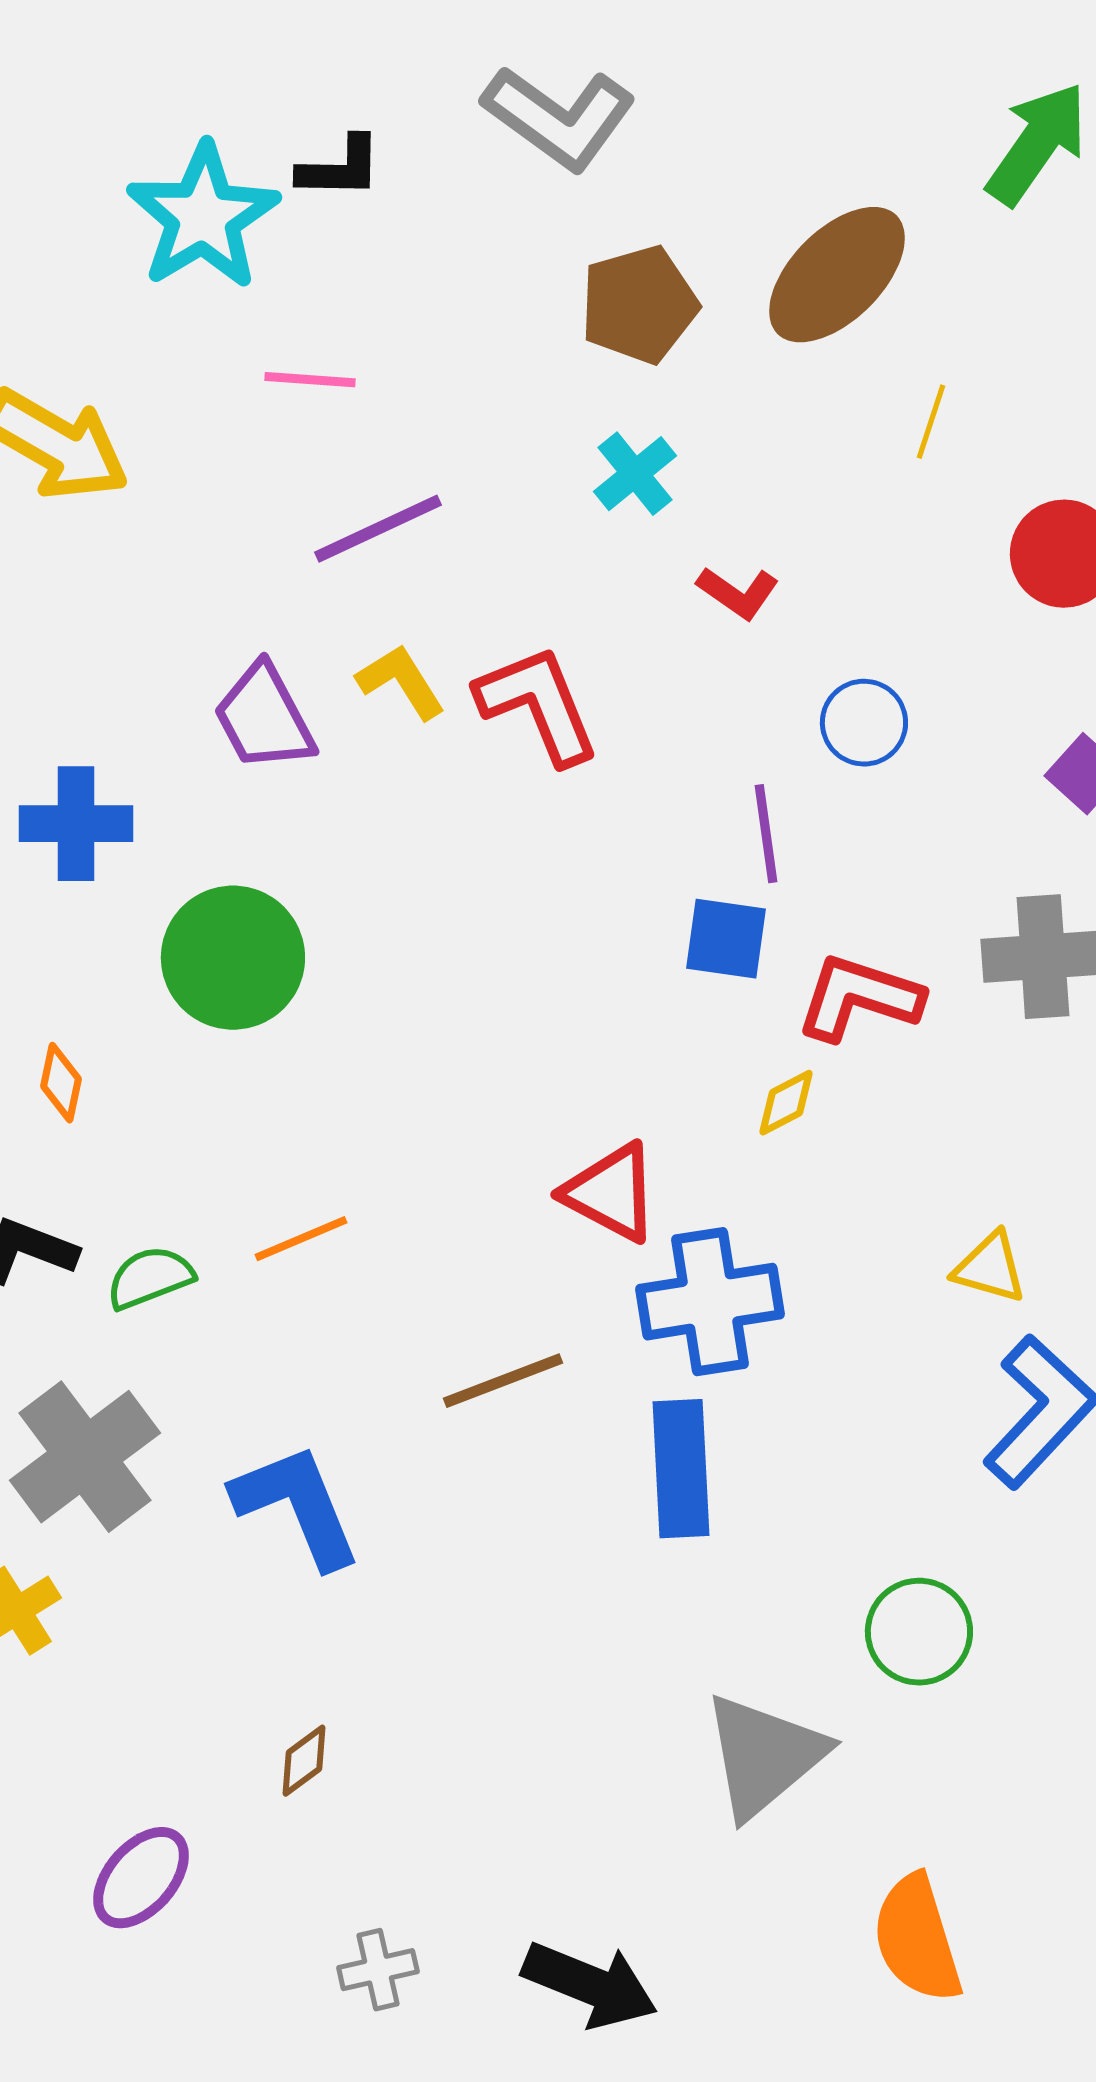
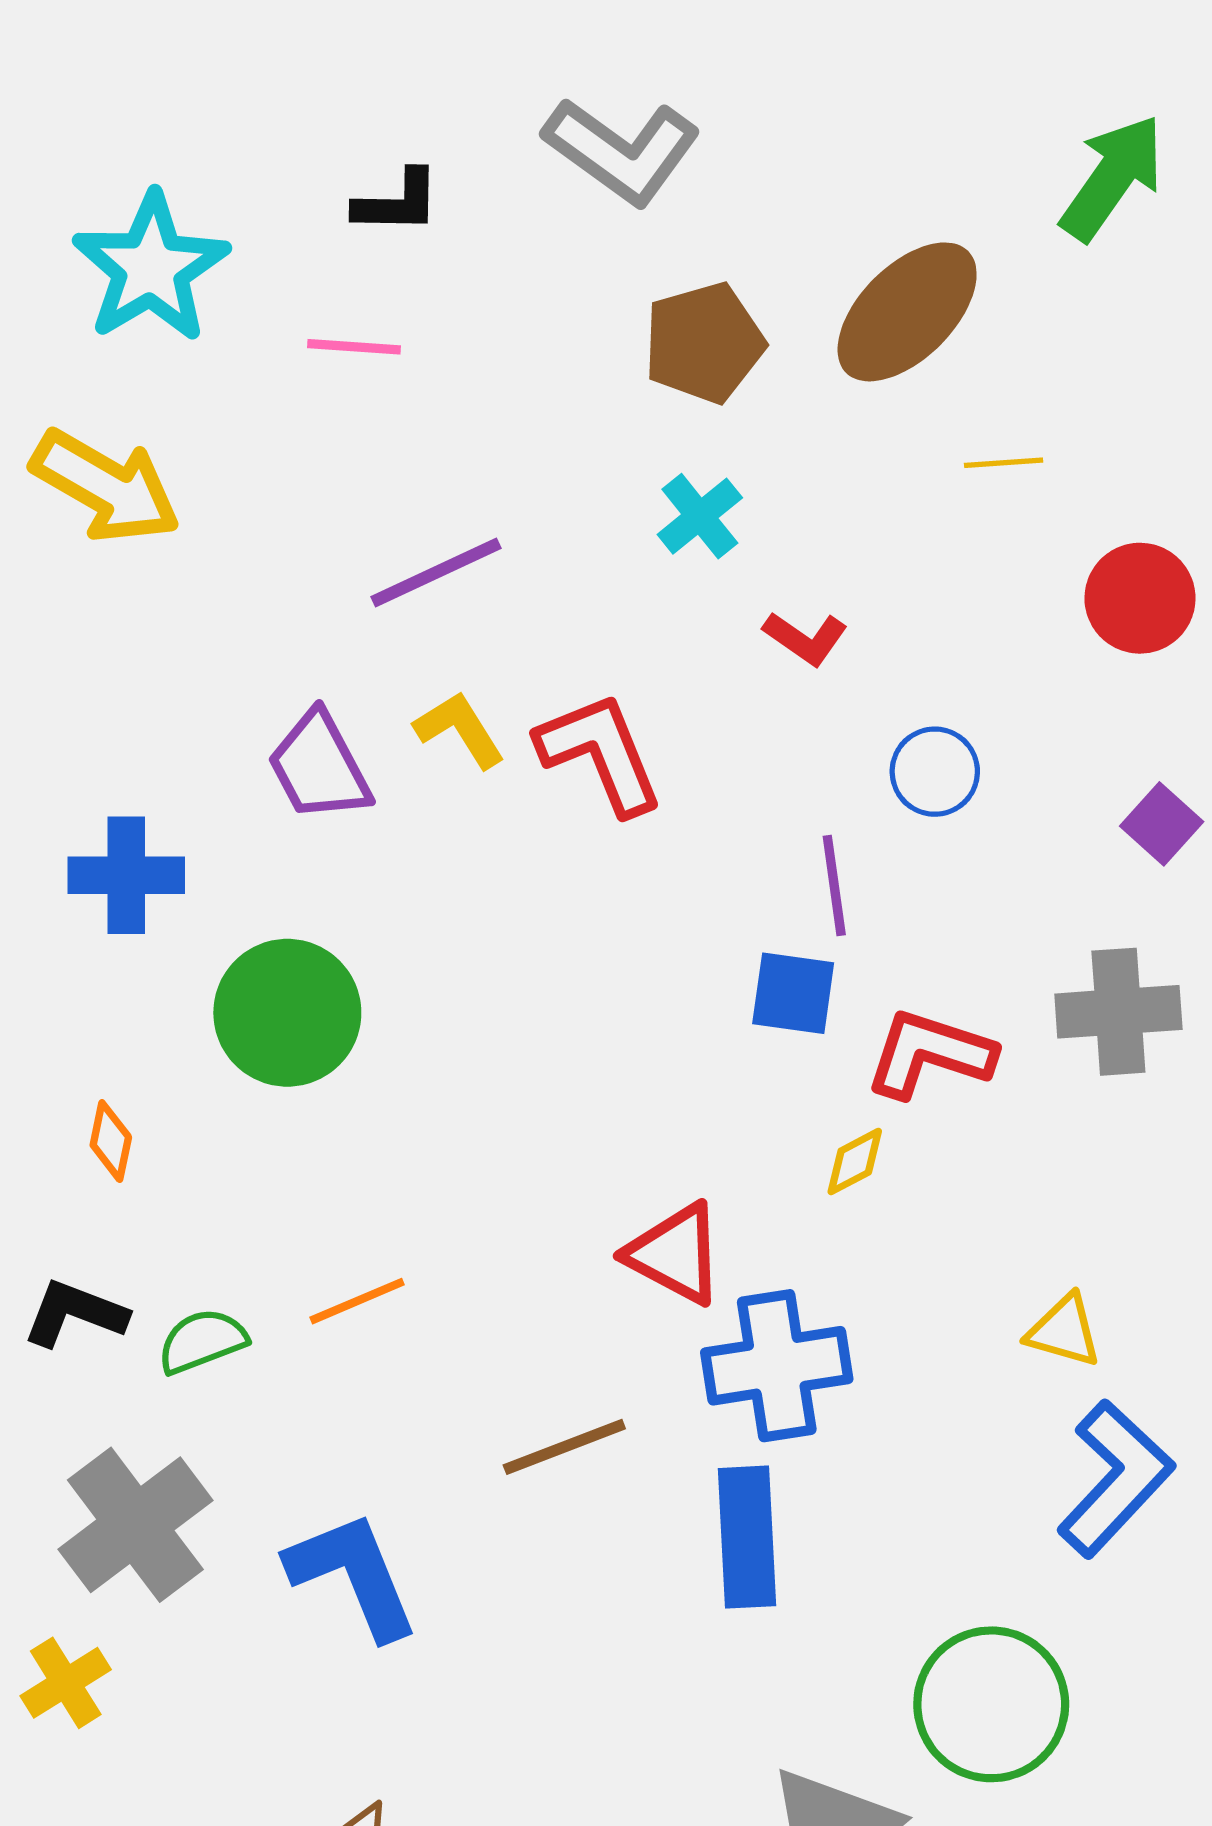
cyan star: (203, 217) -> (151, 268), moved
pink line: (310, 380) -> (354, 347), moved
yellow line: (931, 422) -> (1004, 463), turned 68
green circle: (919, 1632) -> (991, 1704), size x1.4

